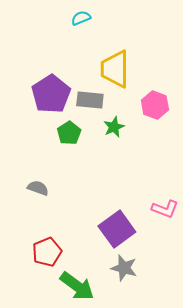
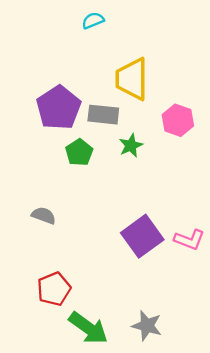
purple square: (117, 229) -> (142, 236), moved
gray star: (124, 268) -> (147, 326), moved

